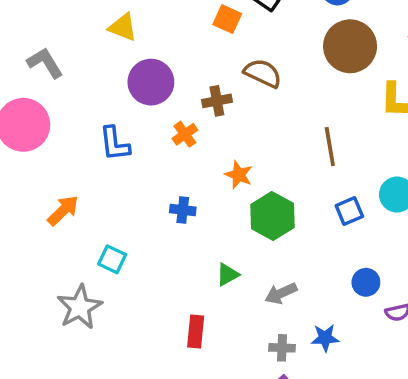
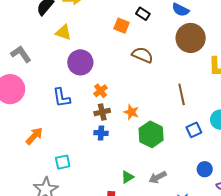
brown cross: (217, 101) -> (102, 112), moved
cyan square: (112, 259) -> (63, 162), turned -35
green triangle: (228, 275) -> (127, 177), moved

